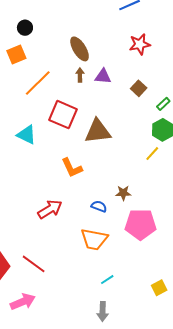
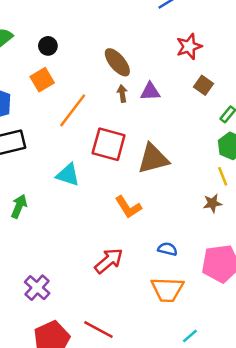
brown square: (139, 88) -> (203, 85), moved
yellow line: (152, 154) -> (223, 176), turned -56
brown star: (123, 193) -> (212, 203), moved

